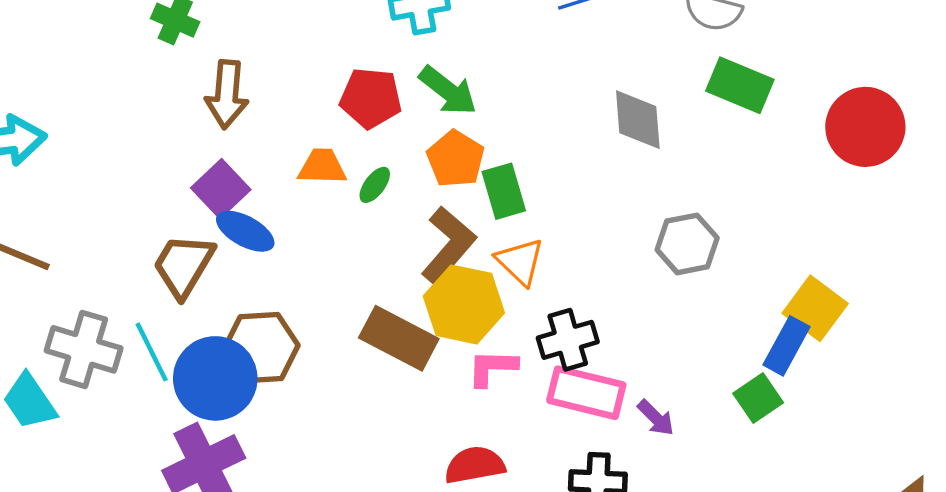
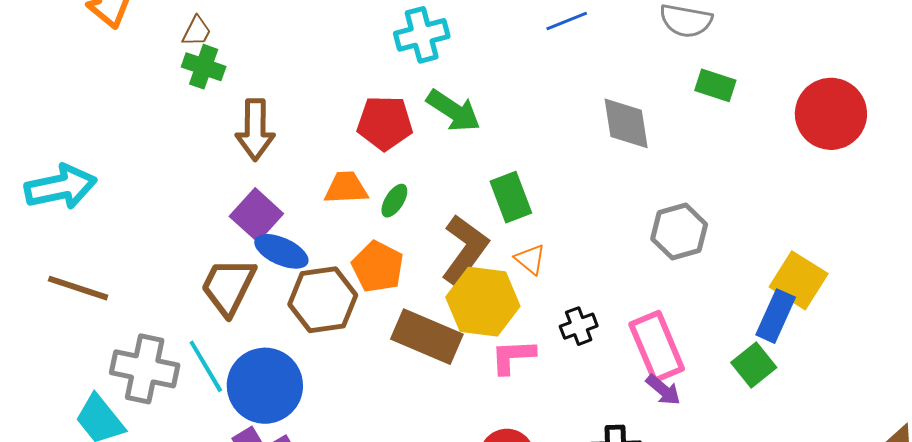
green rectangle: (740, 85) -> (715, 85), size x0.7
orange pentagon: (456, 159) -> (378, 267), moved
orange triangle: (520, 262) -> (530, 259), size x0.7
black cross: (568, 340) -> (579, 326), size x0.7
brown hexagon: (261, 348) -> (323, 300), moved
pink rectangle: (586, 393) -> (657, 346), moved, turned 58

